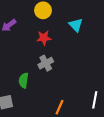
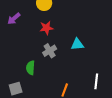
cyan triangle: (76, 25) -> (77, 44), moved, turned -48

